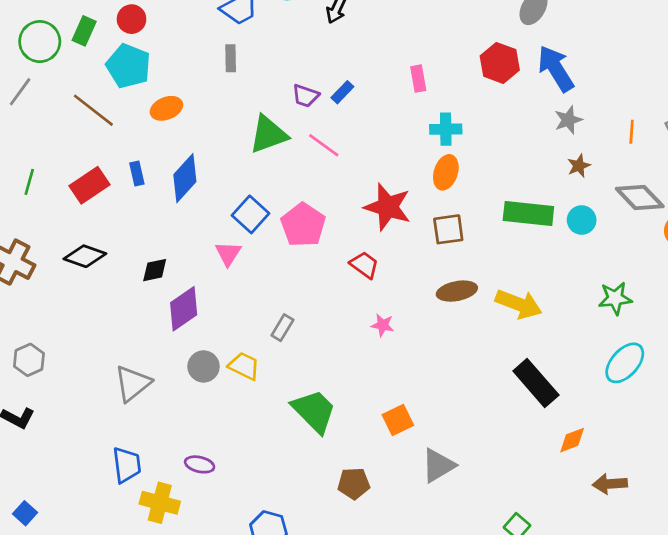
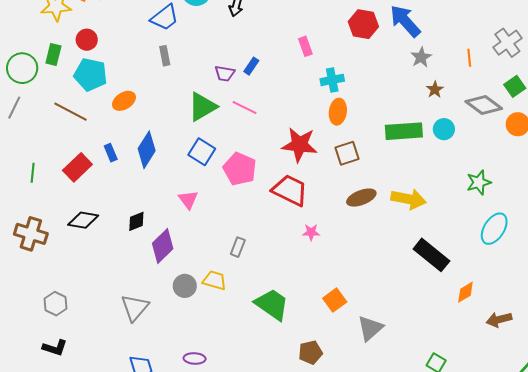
blue square: (250, 214) -> (202, 152), moved
red trapezoid: (364, 265) -> (290, 190), size x1.6

